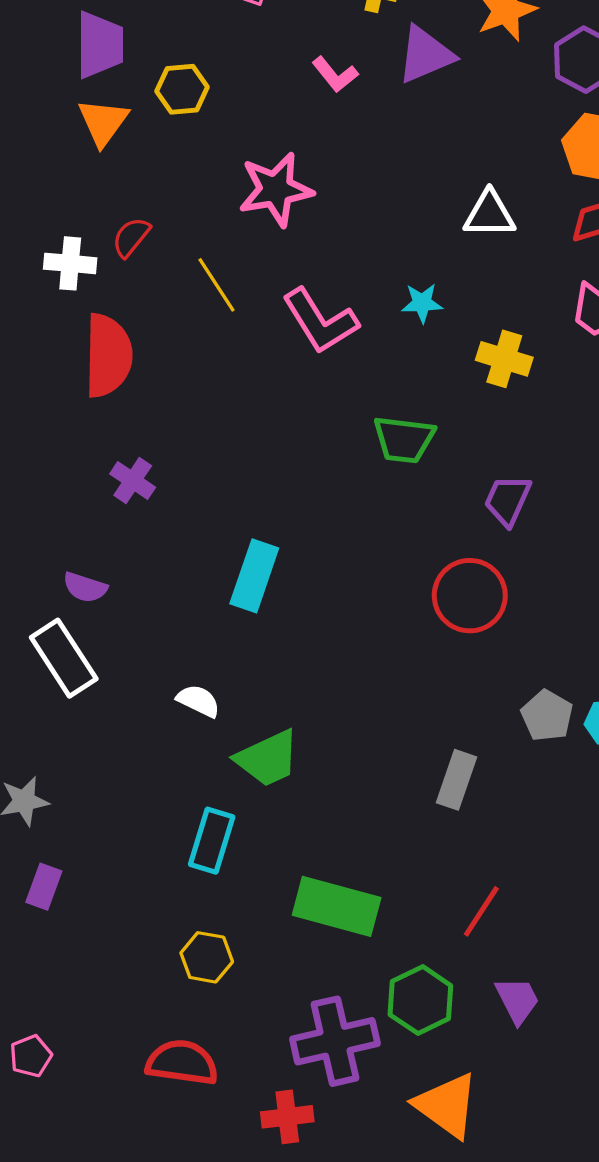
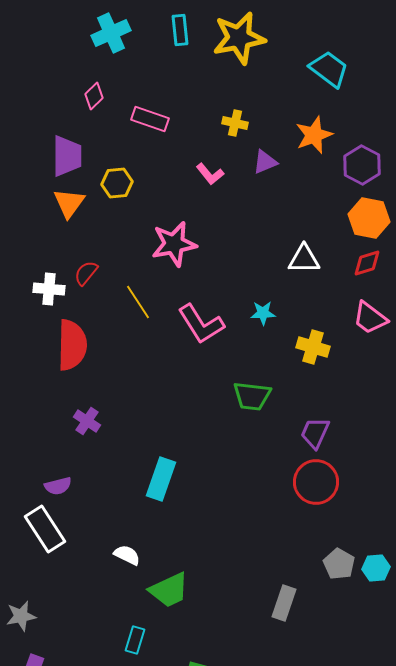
purple triangle: (425, 55) -> (265, 162), size x0.7
purple semicircle: (85, 587) -> (58, 486), turned -32
red circle: (470, 596) -> (316, 482), moved
cyan rectangle: (212, 841) -> (135, 640), size x0.7

